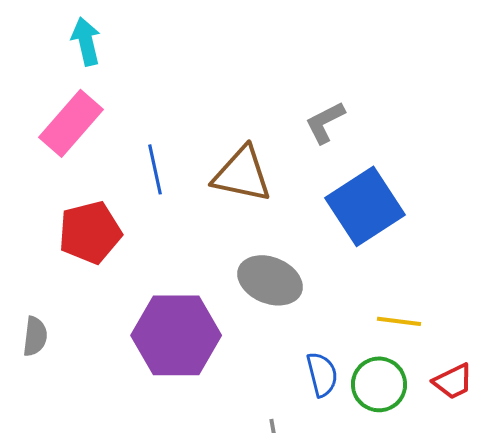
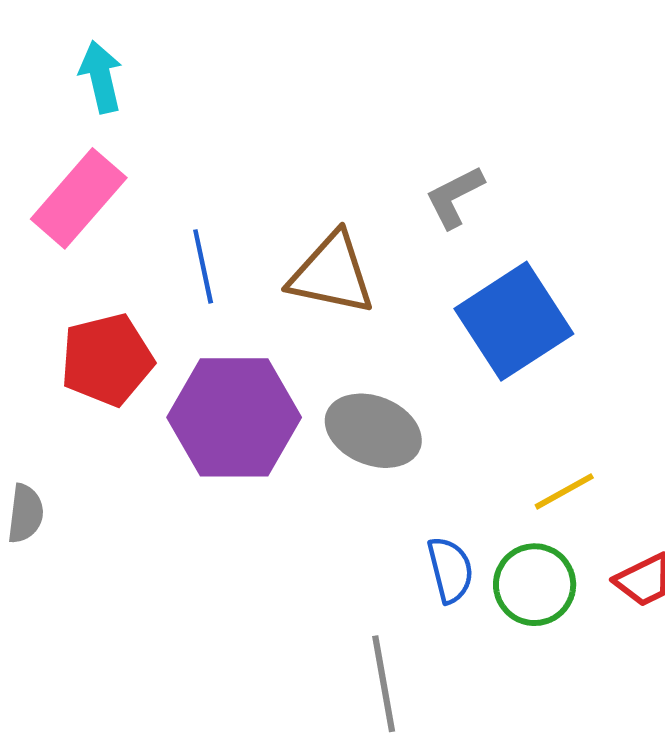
yellow line: (399, 321) -> (564, 491), turned -36
purple hexagon: (176, 335) -> (234, 417), moved

